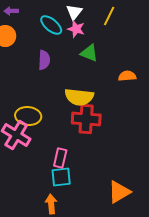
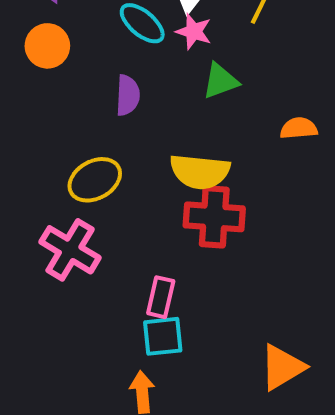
green triangle: (89, 53) -> (220, 81), turned -42
yellow ellipse: (28, 116) -> (95, 180), moved, turned -35

